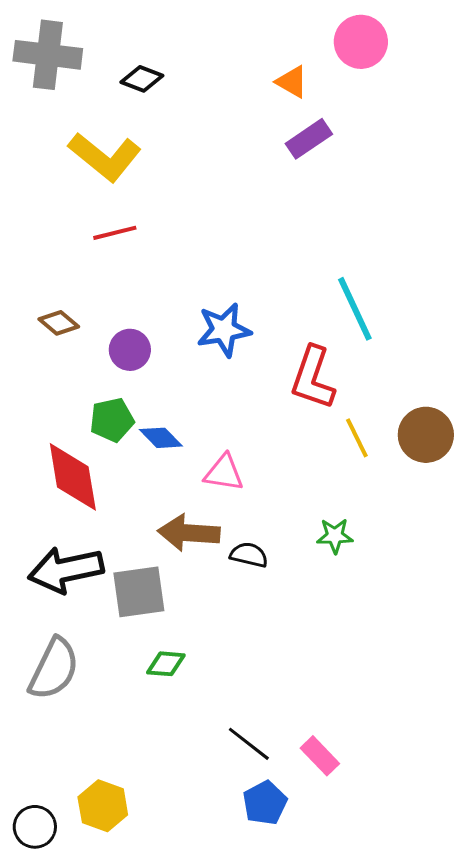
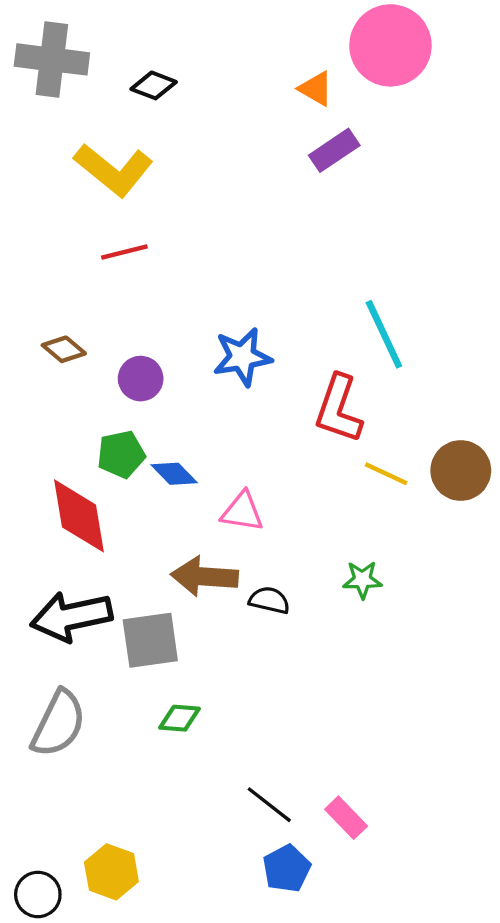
pink circle: (361, 42) -> (390, 45), size x1.4
yellow line: (357, 438) -> (386, 474), turned -39

